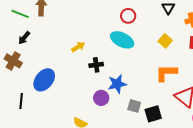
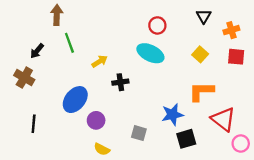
green line: (20, 14) -> (69, 43), moved, turned 48
blue ellipse: (44, 80) -> (75, 100), moved
blue star: (117, 84) -> (172, 115), moved
purple circle: (101, 98) -> (96, 120), moved
gray square: (134, 106) -> (139, 133), moved

